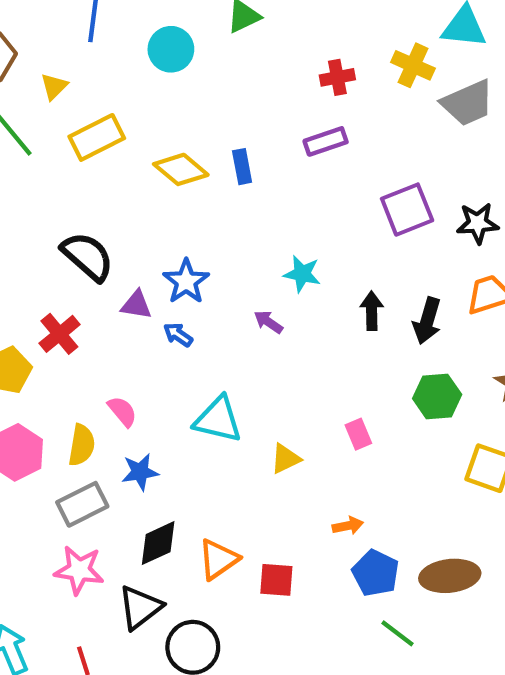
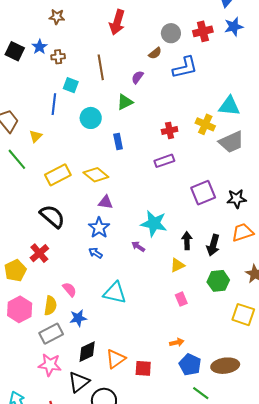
yellow rectangle: (97, 137) -> (58, 175), moved
blue rectangle: (242, 167) -> (118, 141), moved
cyan star: (302, 274) -> (154, 224), size x1.5
purple triangle: (136, 305) -> (106, 202), moved
yellow triangle: (285, 459) -> (177, 265), moved

